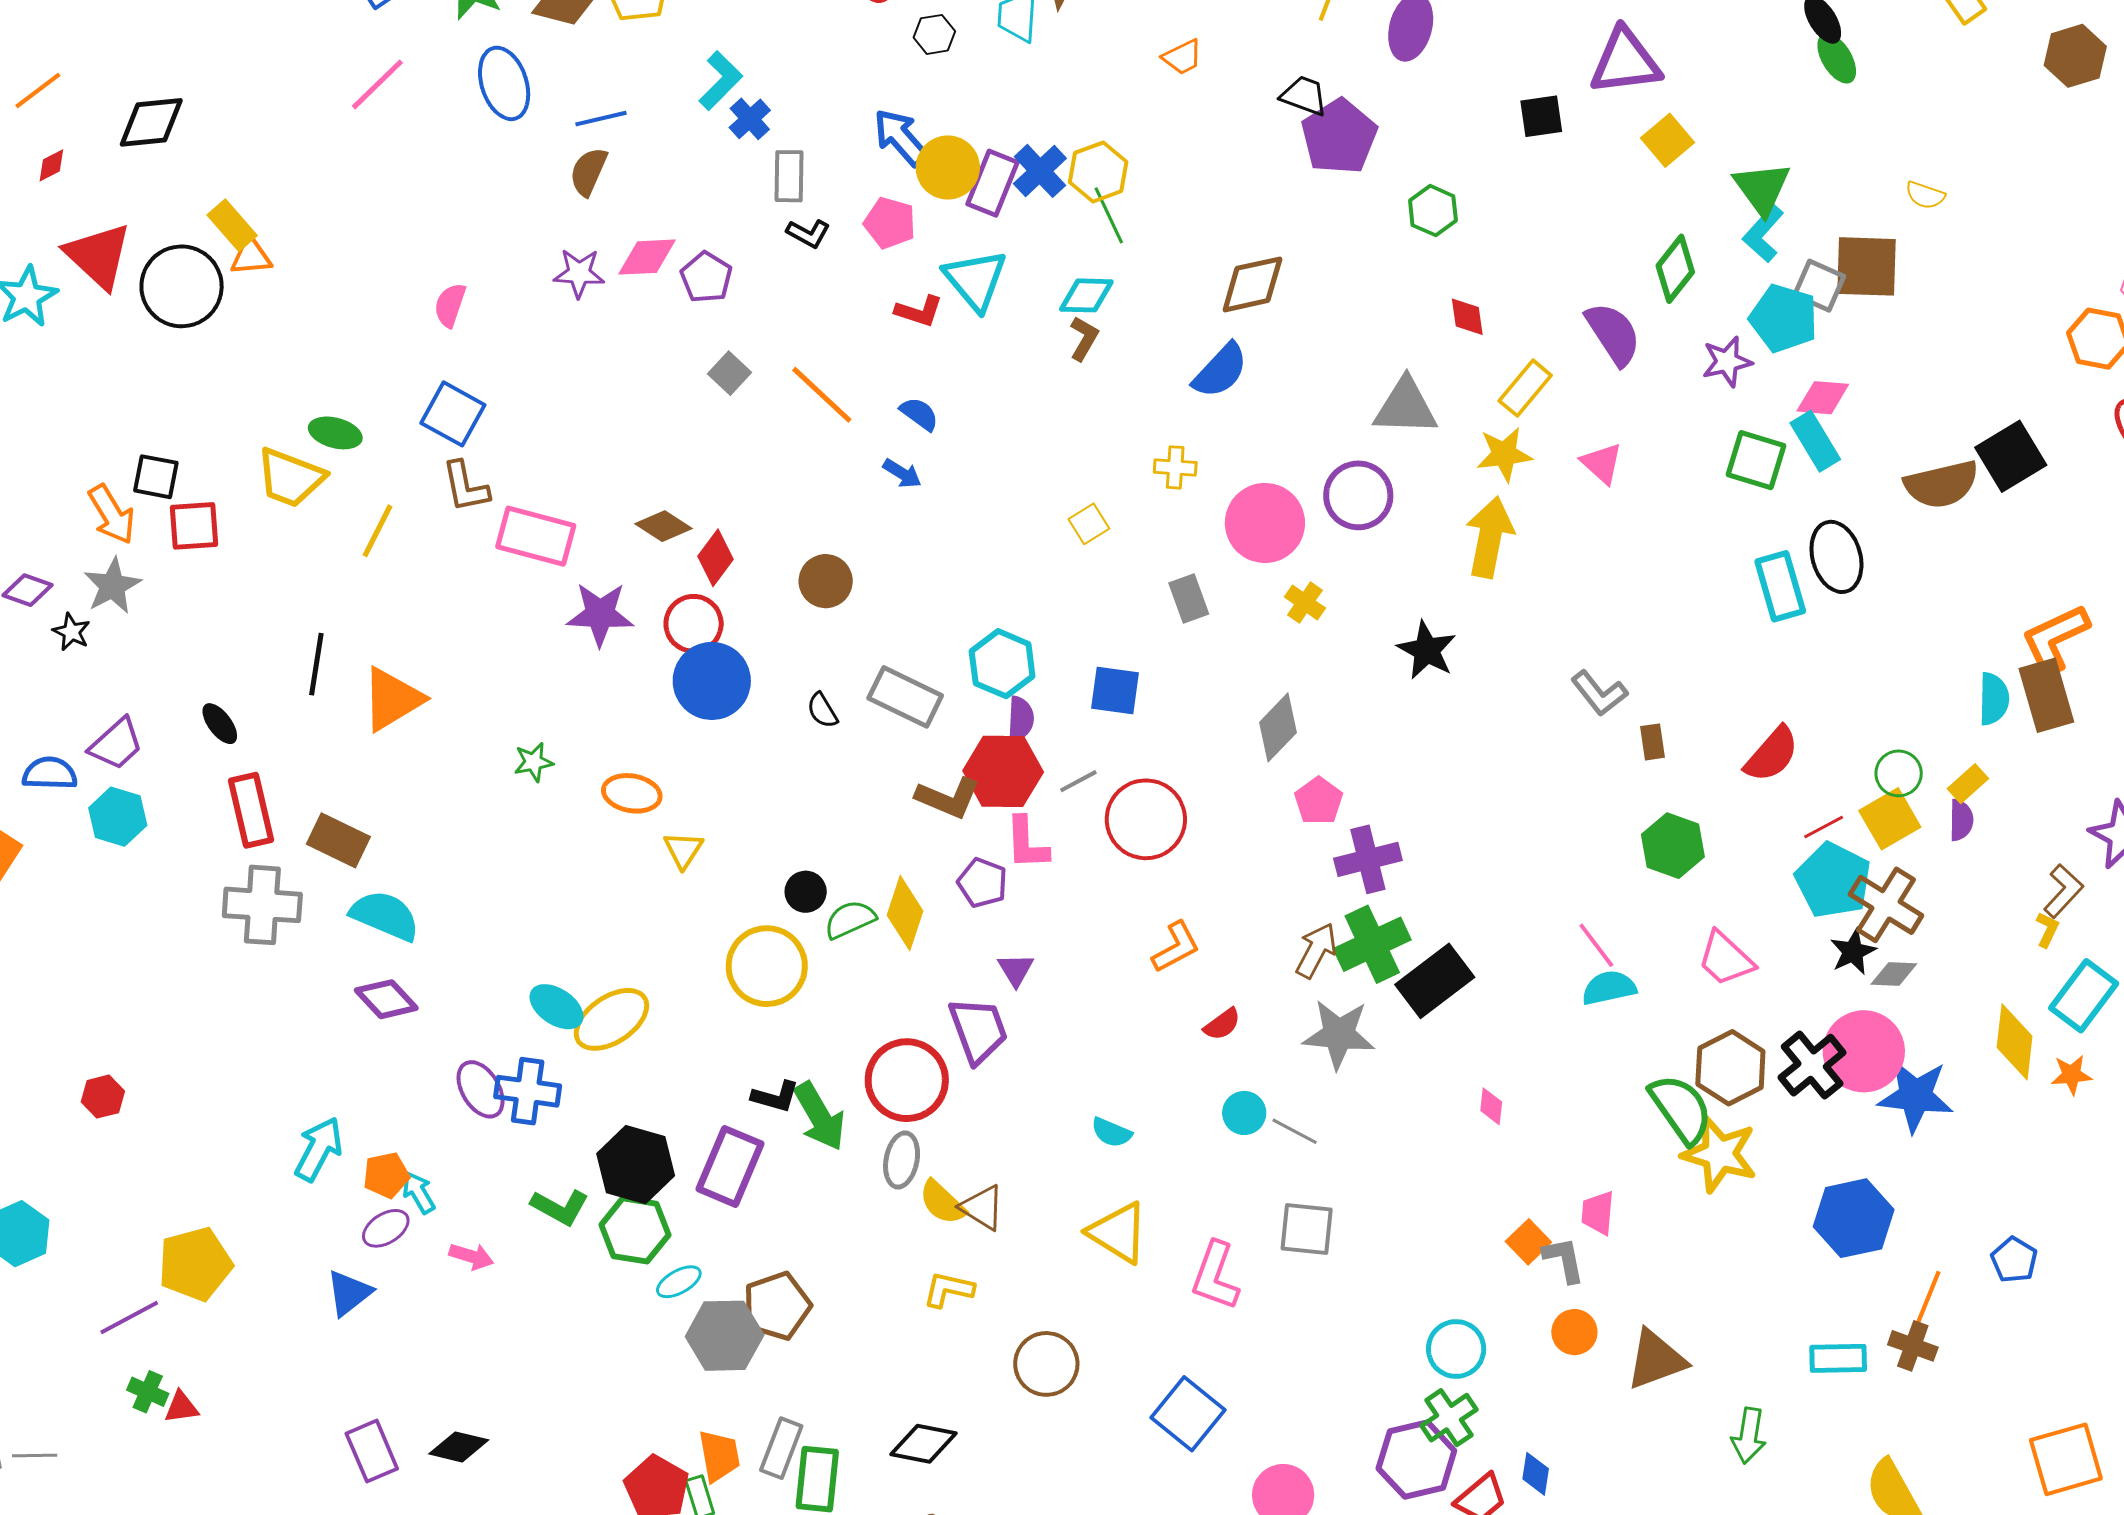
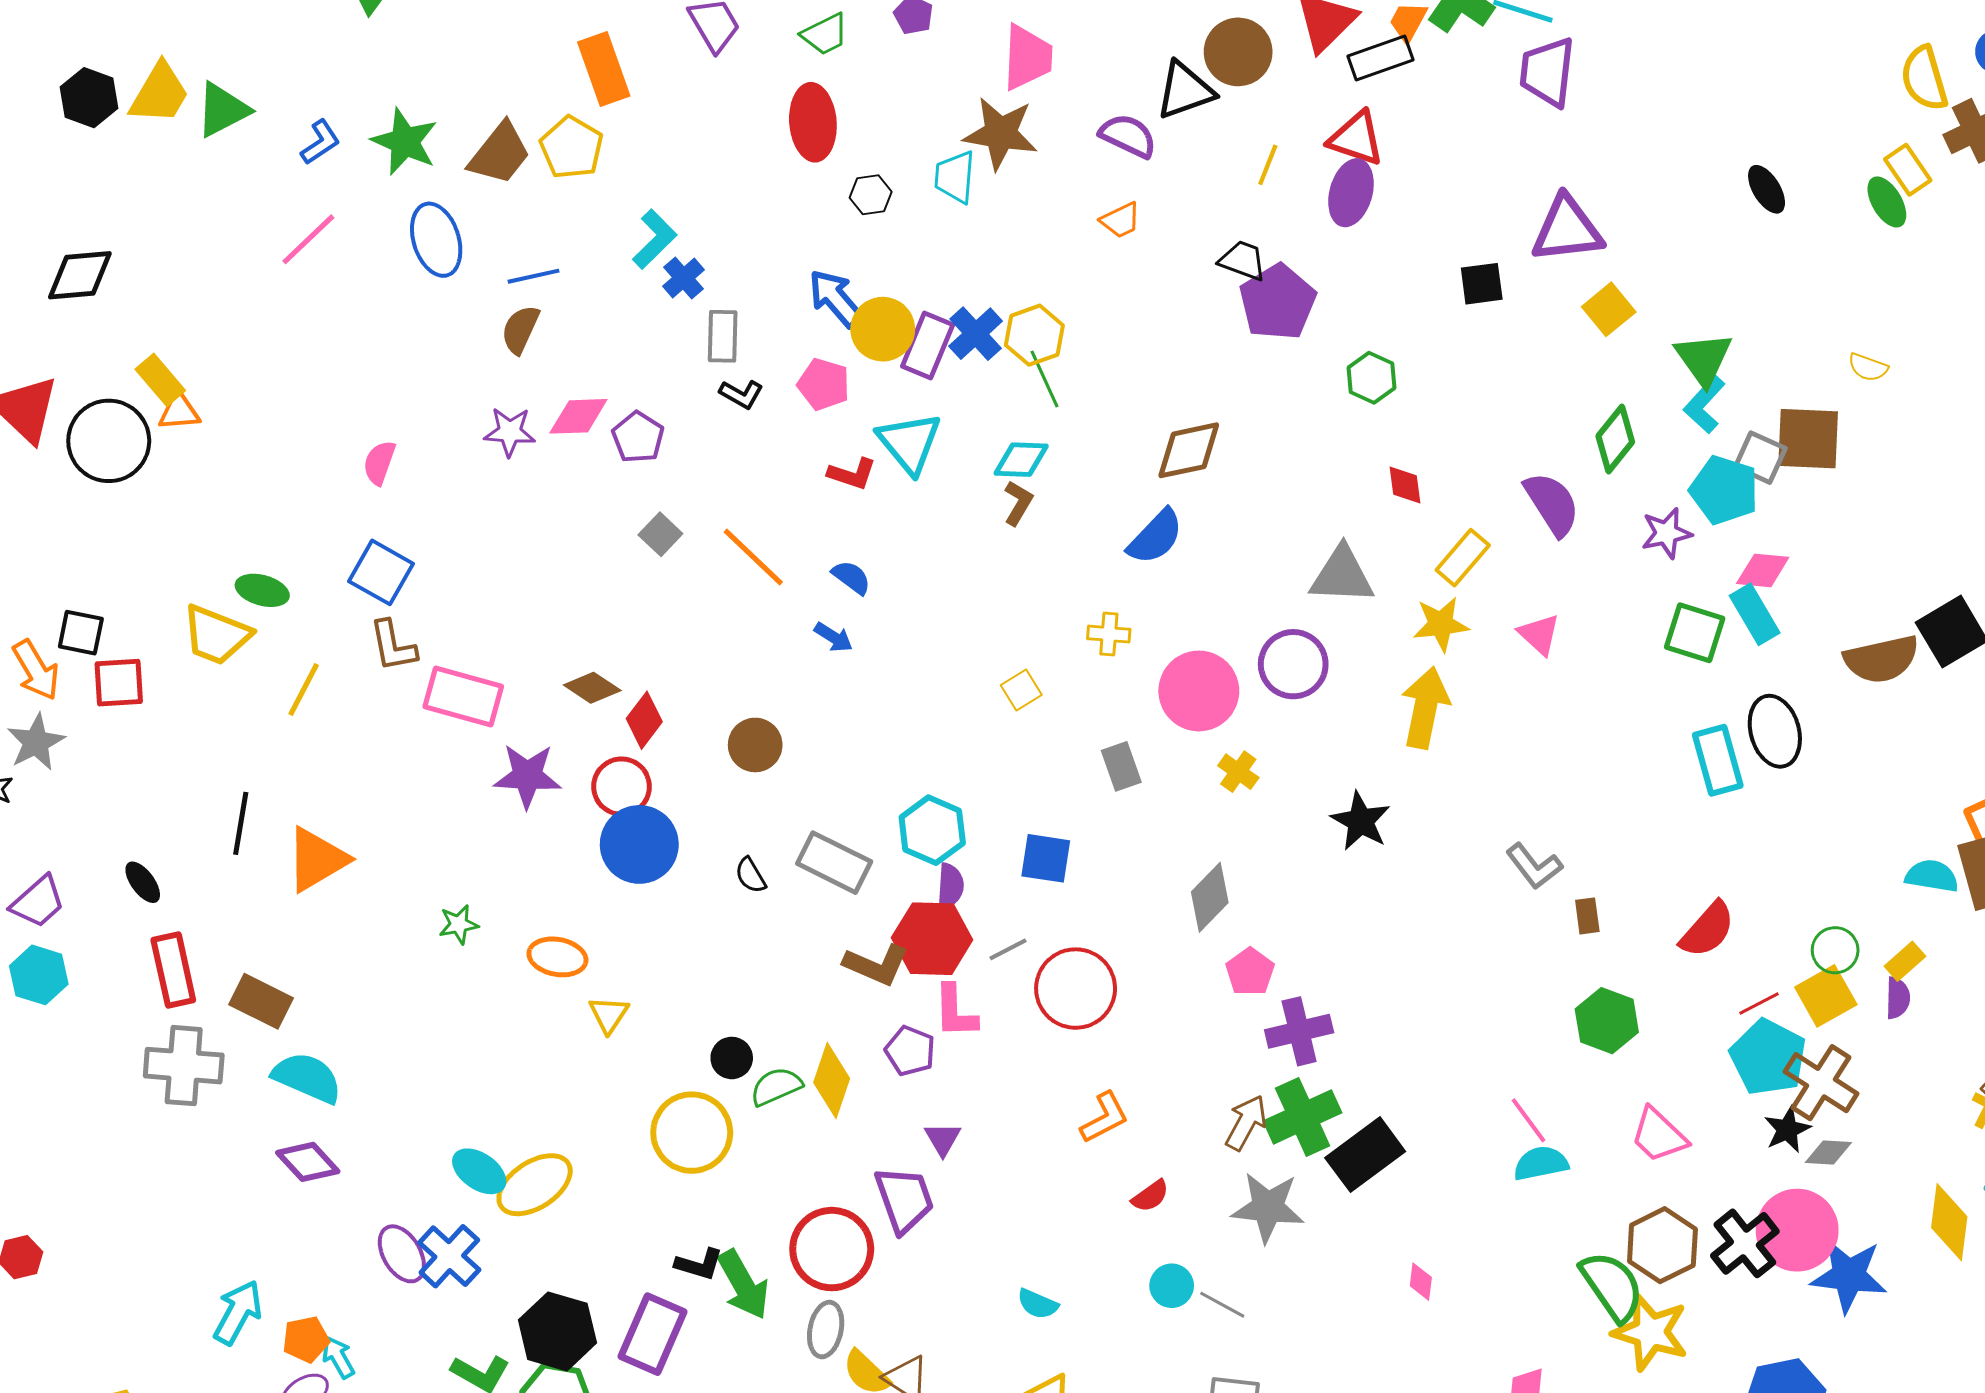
green ellipse: (1837, 58) -> (1887, 202), moved
cyan semicircle: (1994, 699) -> (1932, 876), turned -82
blue cross: (528, 1091) -> (449, 1256), turned 34

